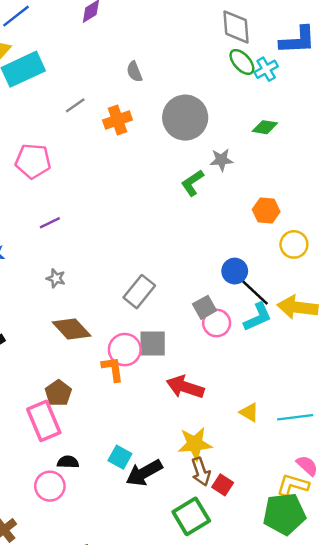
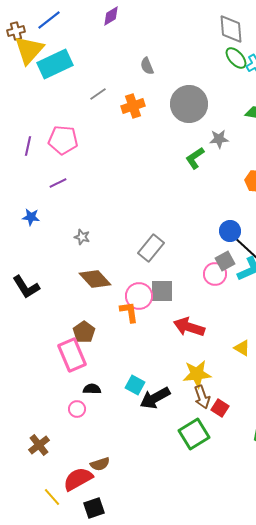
purple line: (50, 223) -> (58, 183), moved
gray square: (205, 307) -> (225, 261), moved
pink circle: (50, 486) -> (77, 409), size x0.7

